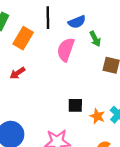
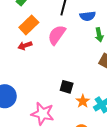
orange rectangle: (23, 38) -> (29, 25), moved
pink semicircle: (66, 50) -> (57, 35), moved

